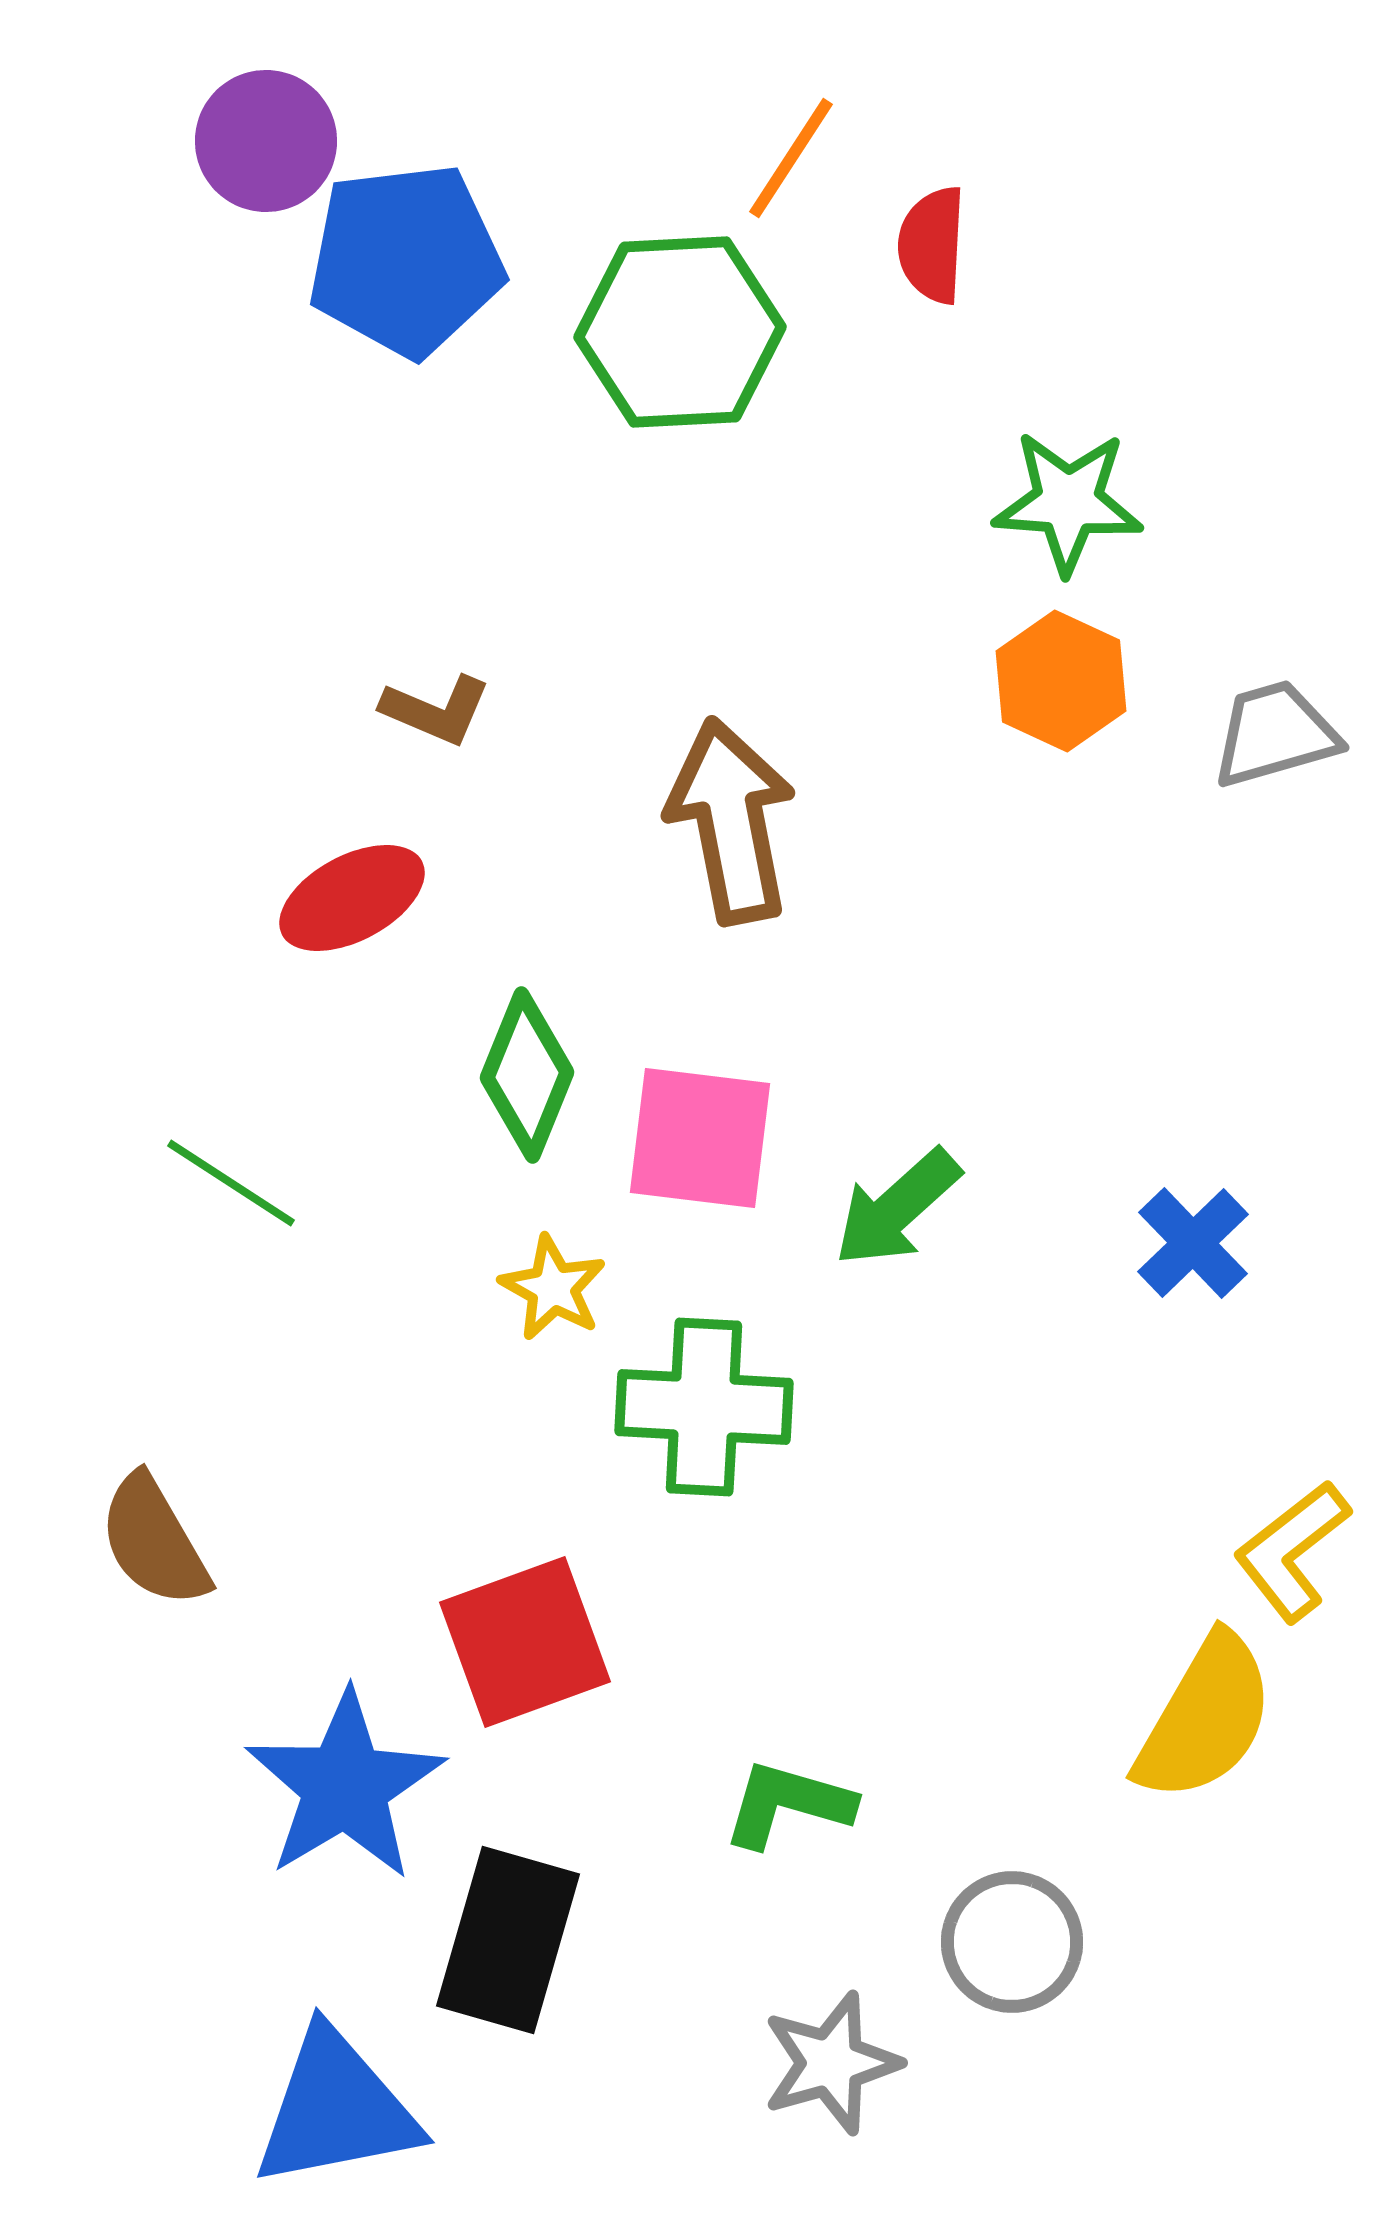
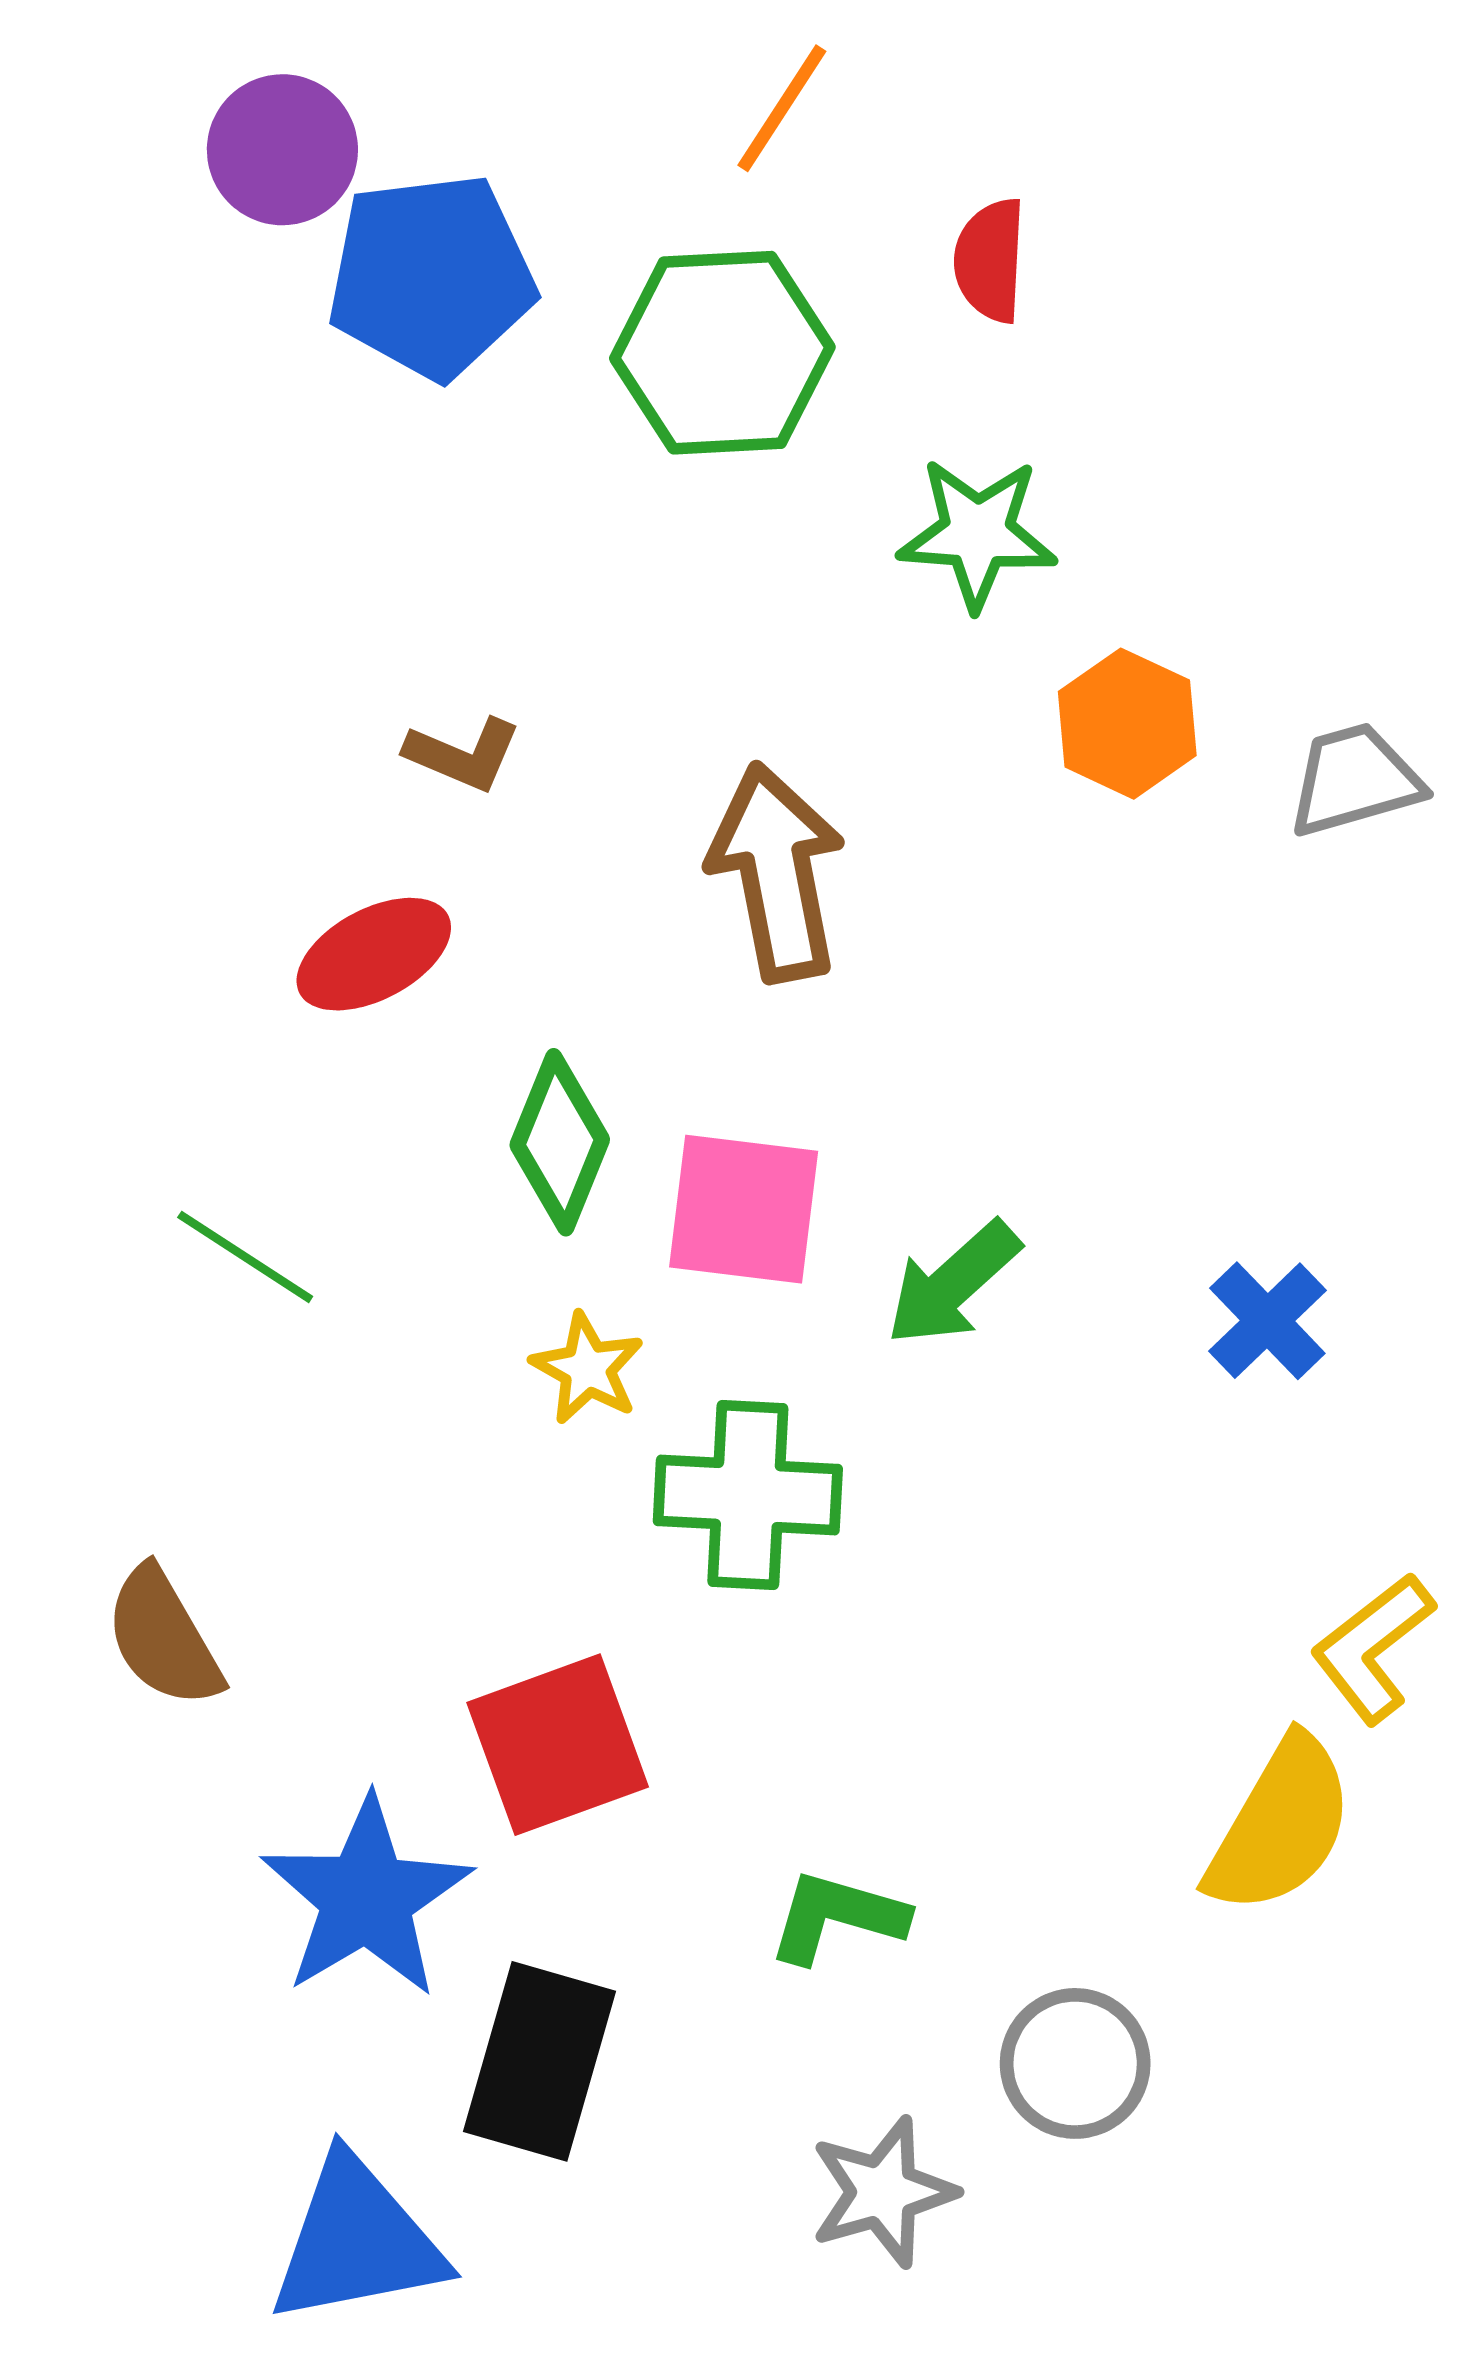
orange line: (791, 158) -> (782, 108), moved
green star: (1068, 502) -> (977, 533), moved

